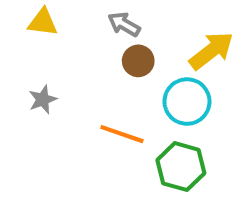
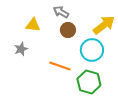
yellow triangle: (43, 22) -> (33, 25), moved

